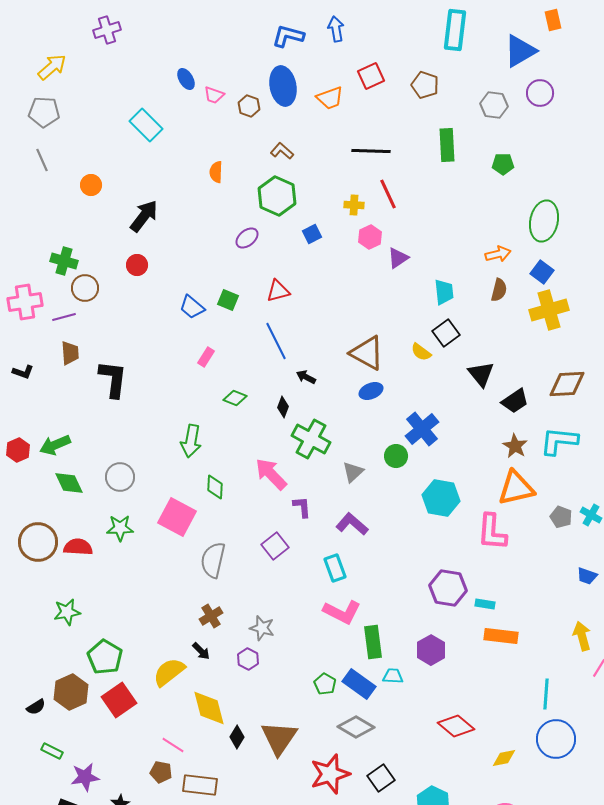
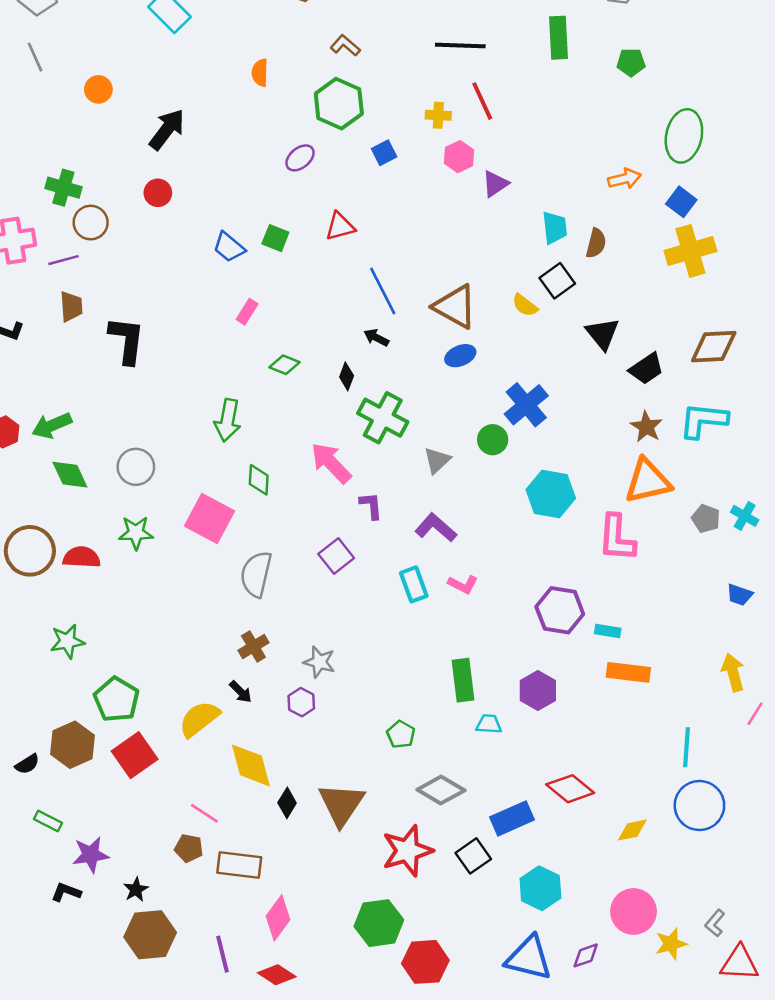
brown semicircle: (499, 290) -> (596, 243), moved
blue line: (276, 341) -> (383, 291), moved
pink L-shape: (342, 612) -> (463, 584), moved, size x0.6
blue rectangle: (359, 684) -> (512, 818), moved, turned -60

